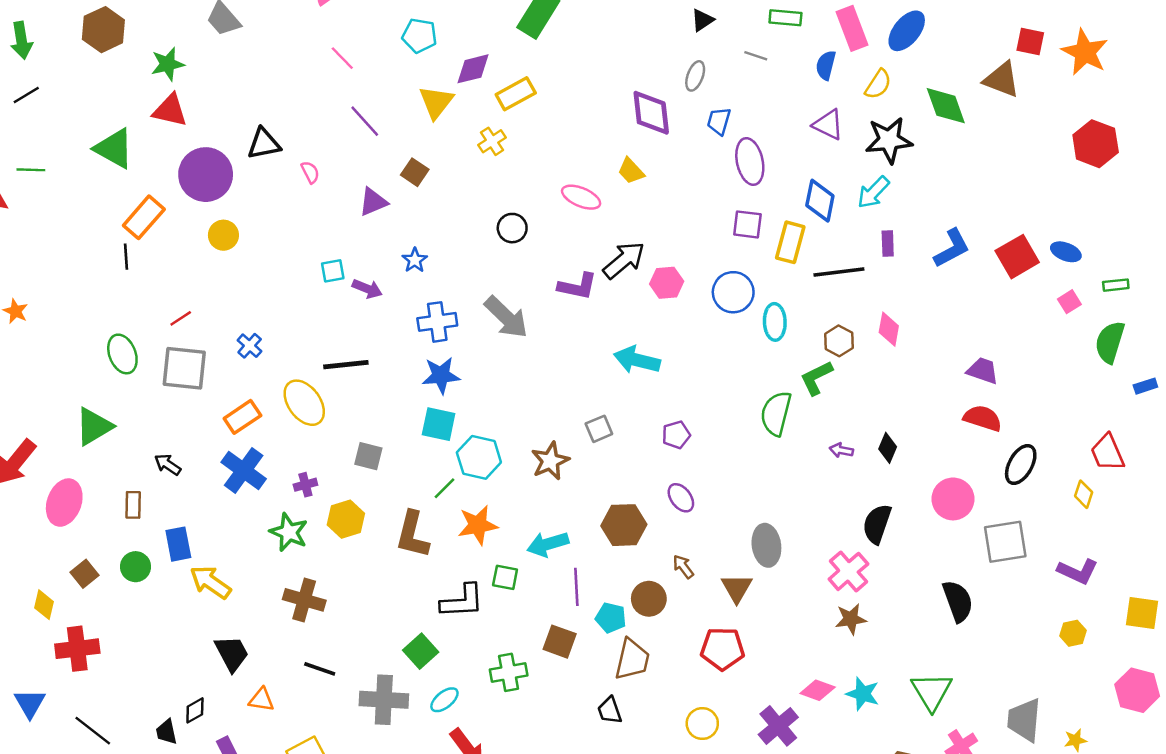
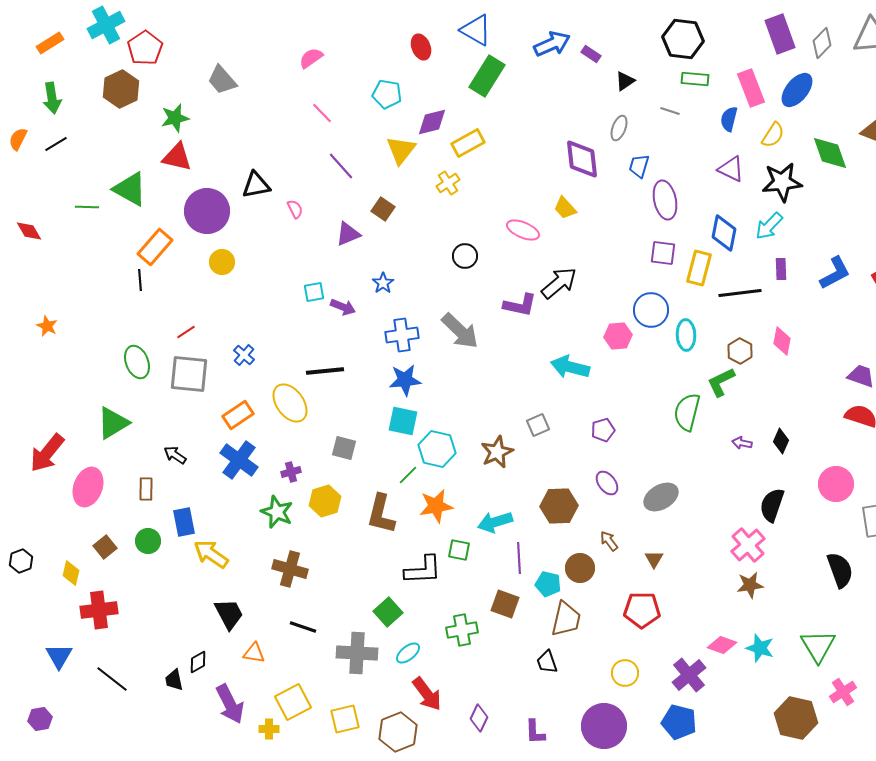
green line: (31, 170) -> (87, 207), moved
pink hexagon: (667, 283) -> (618, 336), moved
gray ellipse: (766, 545) -> (661, 497), moved, turned 68
brown triangle: (737, 588) -> (654, 559), size x0.7

